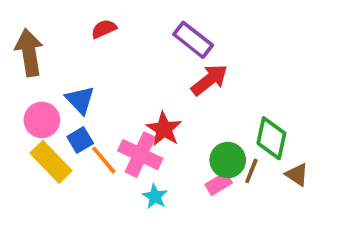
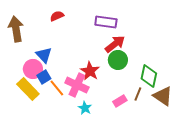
purple rectangle: (193, 40) -> (106, 22), turned -30
pink circle: (42, 120) -> (33, 69), moved
green circle: (228, 160) -> (118, 60), moved
brown triangle: (297, 175) -> (163, 96), size x1.5

